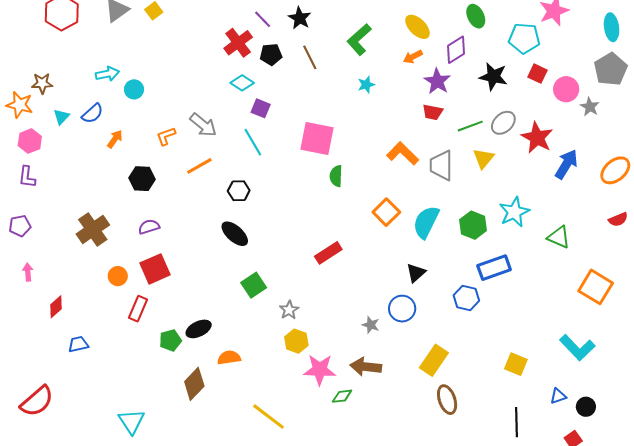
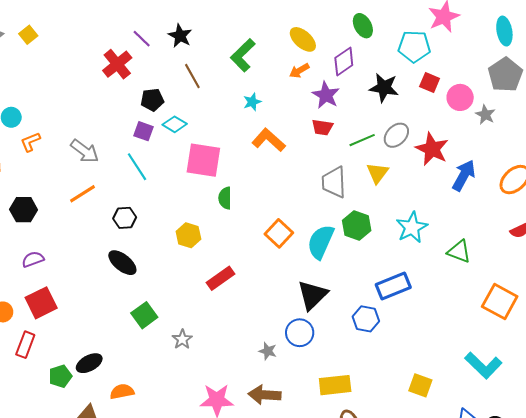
black pentagon: (271, 54) -> (152, 100), moved
cyan diamond: (242, 83) -> (175, 124), moved
orange L-shape: (166, 136) -> (30, 142), moved
orange L-shape: (403, 154) -> (269, 140), moved
green hexagon: (473, 225) -> (357, 225), moved
black triangle: (416, 273) -> (312, 295), size x1.5
yellow hexagon: (296, 341) -> (188, 235), moved
yellow rectangle: (434, 360) -> (335, 385), turned 52

